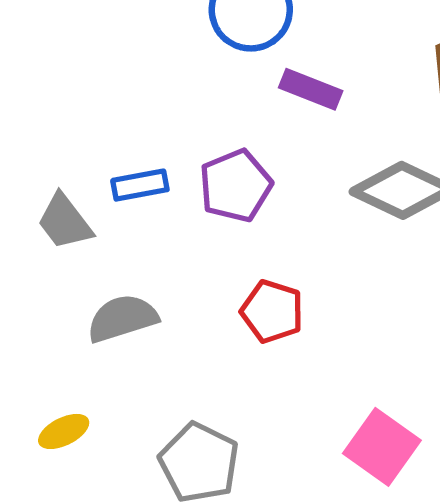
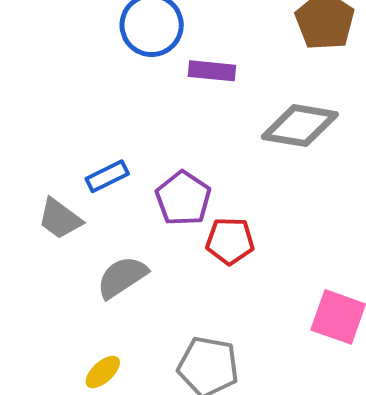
purple pentagon: (236, 186) -> (183, 198), moved

